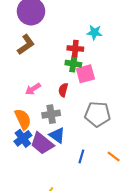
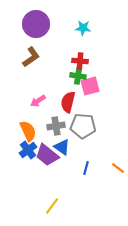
cyan star: (94, 32) -> (83, 28), moved
red semicircle: (63, 90) -> (68, 102), size x1.5
gray pentagon: (98, 114) -> (83, 126), moved

